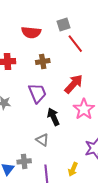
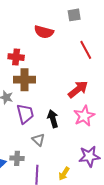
gray square: (64, 25) -> (74, 15), moved
brown cross: (43, 61) -> (24, 80), moved, size x1.5
purple trapezoid: (37, 93) -> (25, 114), moved

